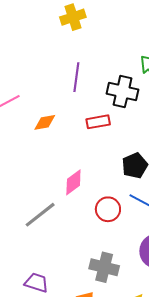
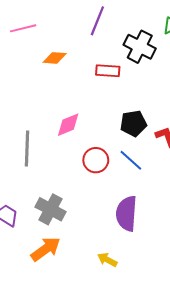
gray line: (40, 215) -> (27, 149), turned -64
gray cross: (104, 267) -> (50, 209), moved

